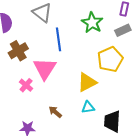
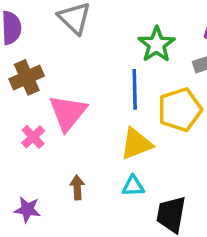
blue line: (58, 39) -> (135, 89), moved
brown arrow: (55, 112) -> (77, 188), turned 40

